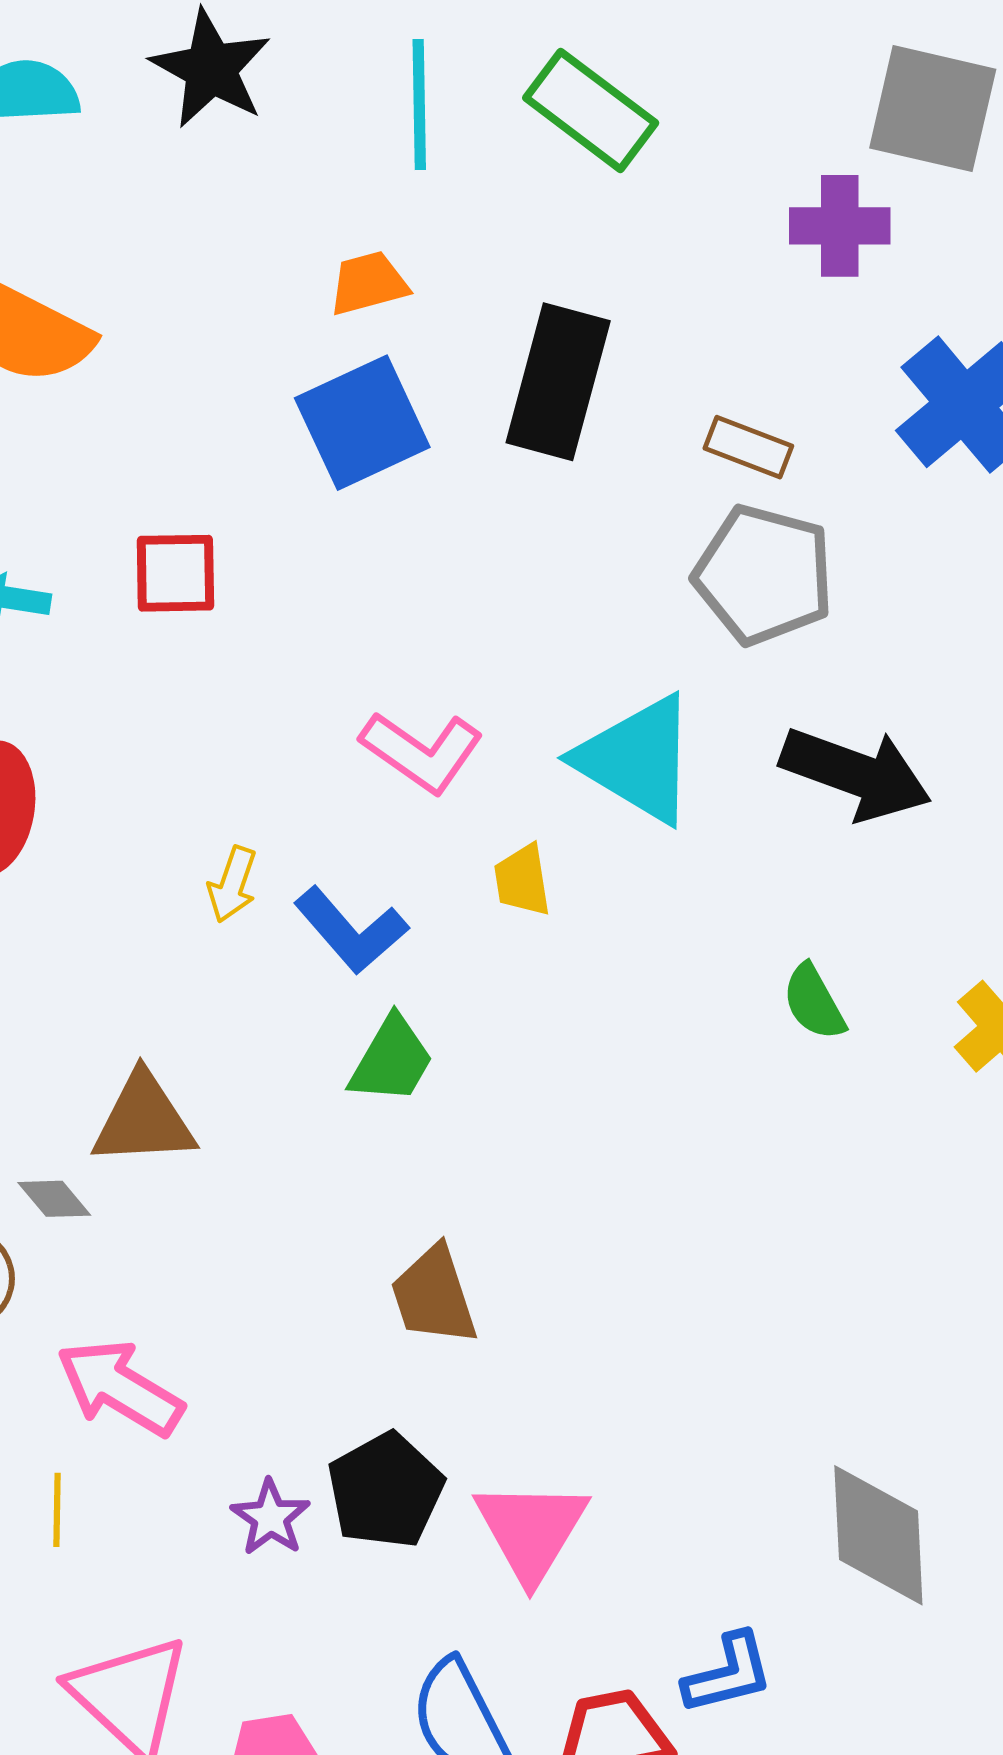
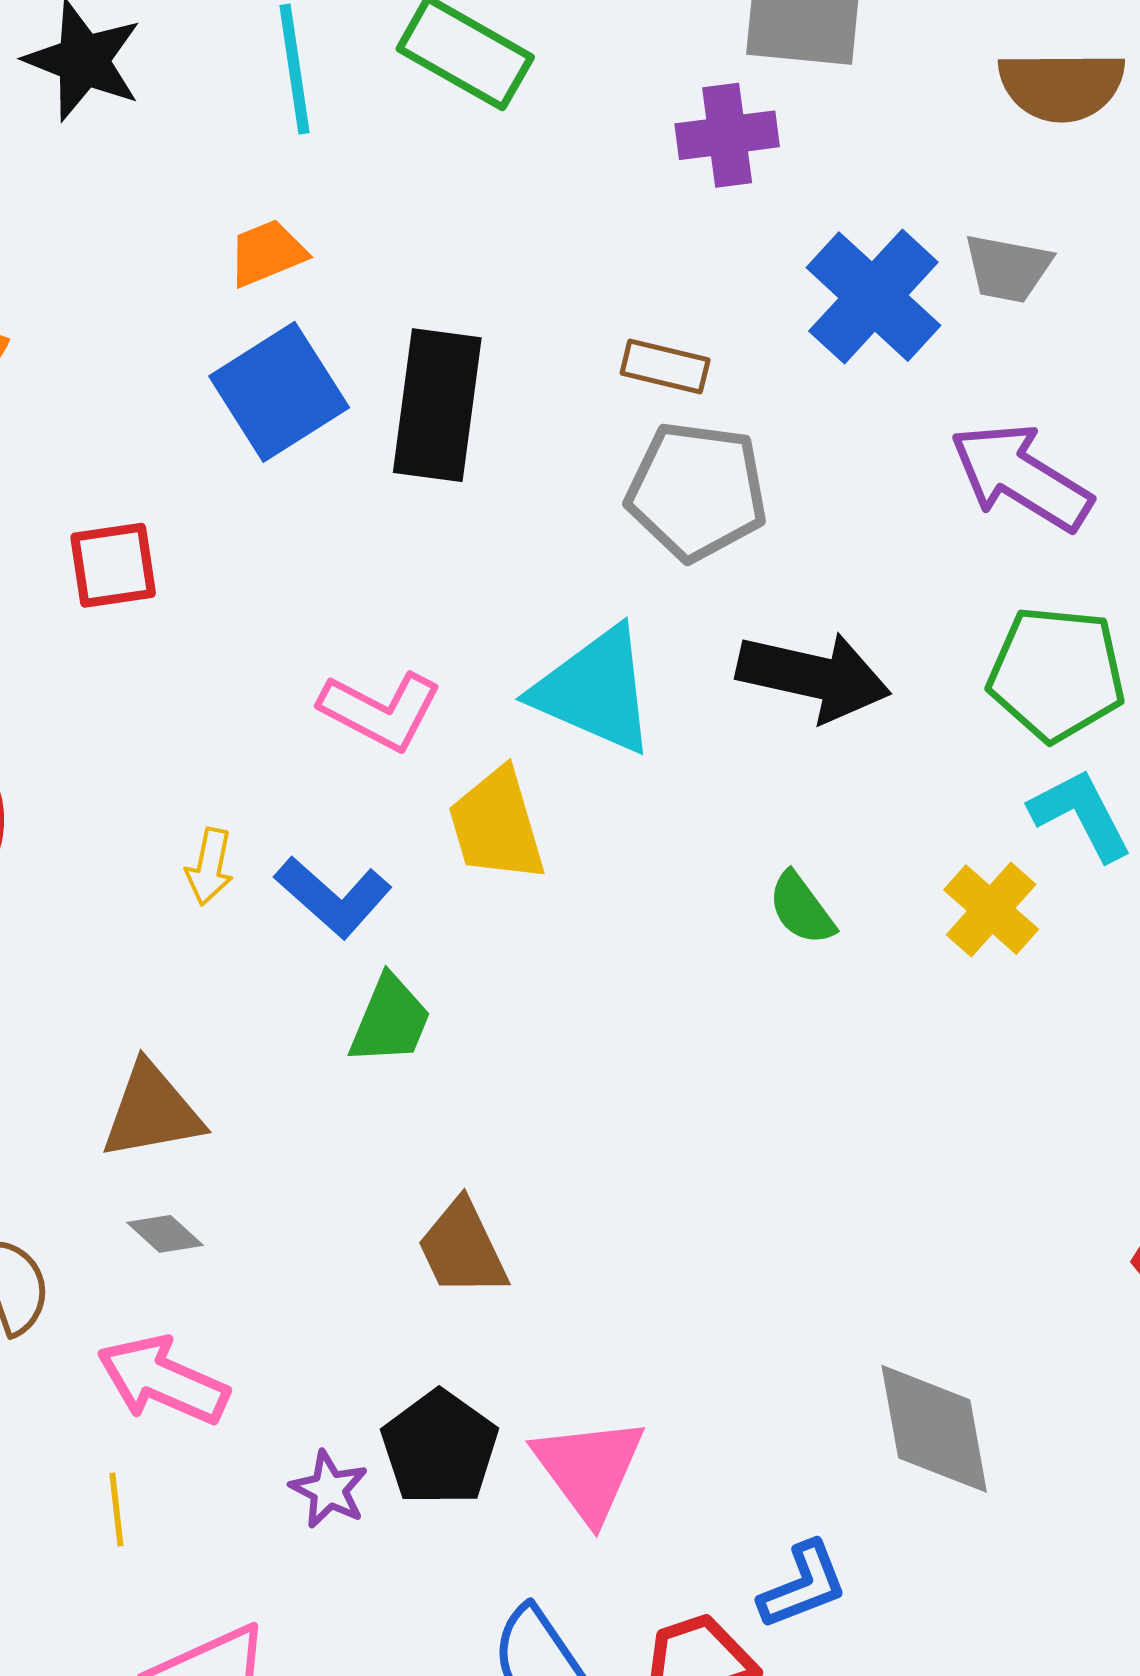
black rectangle: (558, 382) -> (437, 405), moved
yellow trapezoid: (522, 880) -> (497, 825), size x1.6
gray diamond: (54, 1199) -> (165, 1234), moved

